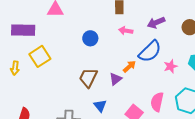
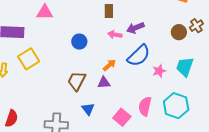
purple arrow: (156, 23) -> (135, 28), moved
orange arrow: (129, 67) -> (109, 65), moved
purple triangle: (116, 79) -> (104, 83), turned 32

